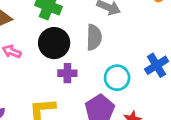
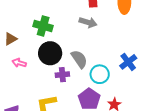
gray semicircle: (94, 37) -> (79, 59), moved, turned -30

